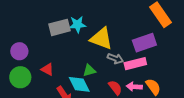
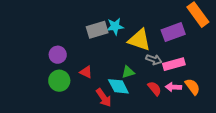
purple rectangle: (144, 43) -> (173, 32), moved

